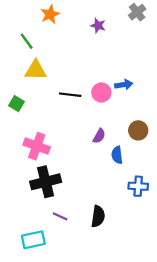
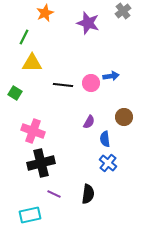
purple star: (98, 26) -> (88, 23), size x1.6
green line: (27, 41) -> (24, 37), turned 63
blue cross: (138, 186) -> (108, 163), moved, turned 36

